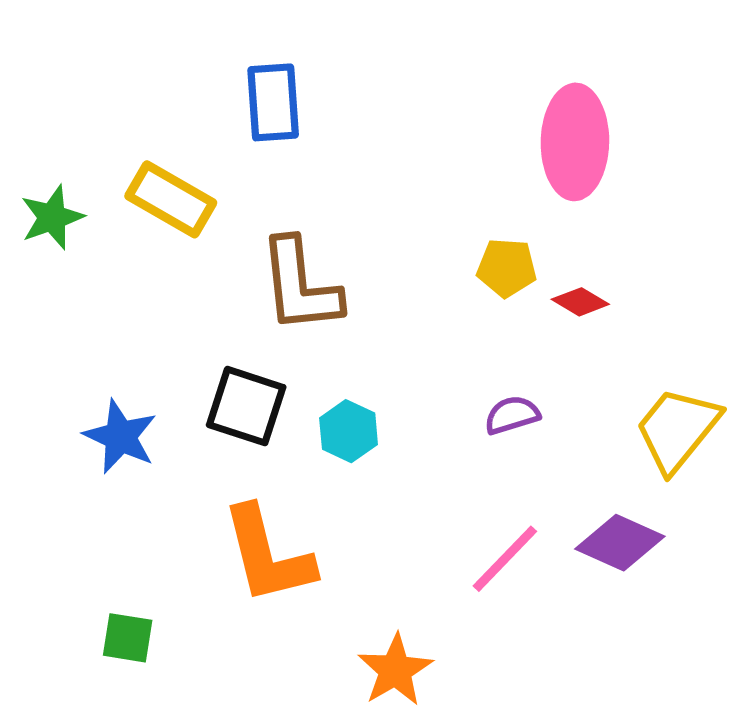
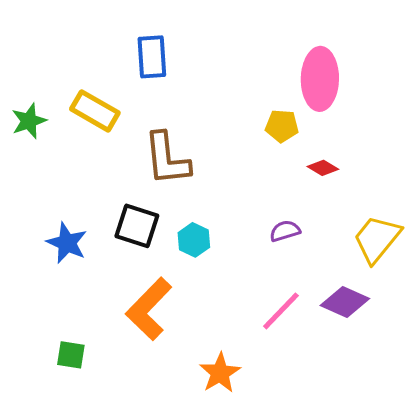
yellow pentagon: (507, 268) -> (282, 126), moved
orange L-shape: (268, 555) -> (149, 309), turned 58

